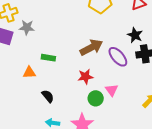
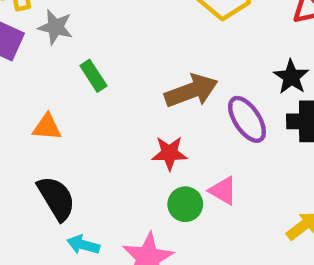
green rectangle: (48, 58) -> (93, 76), moved, turned 40
pink triangle: (112, 90) -> (223, 191), turned -32
black semicircle: (48, 96) -> (56, 198), moved, size x1.5

